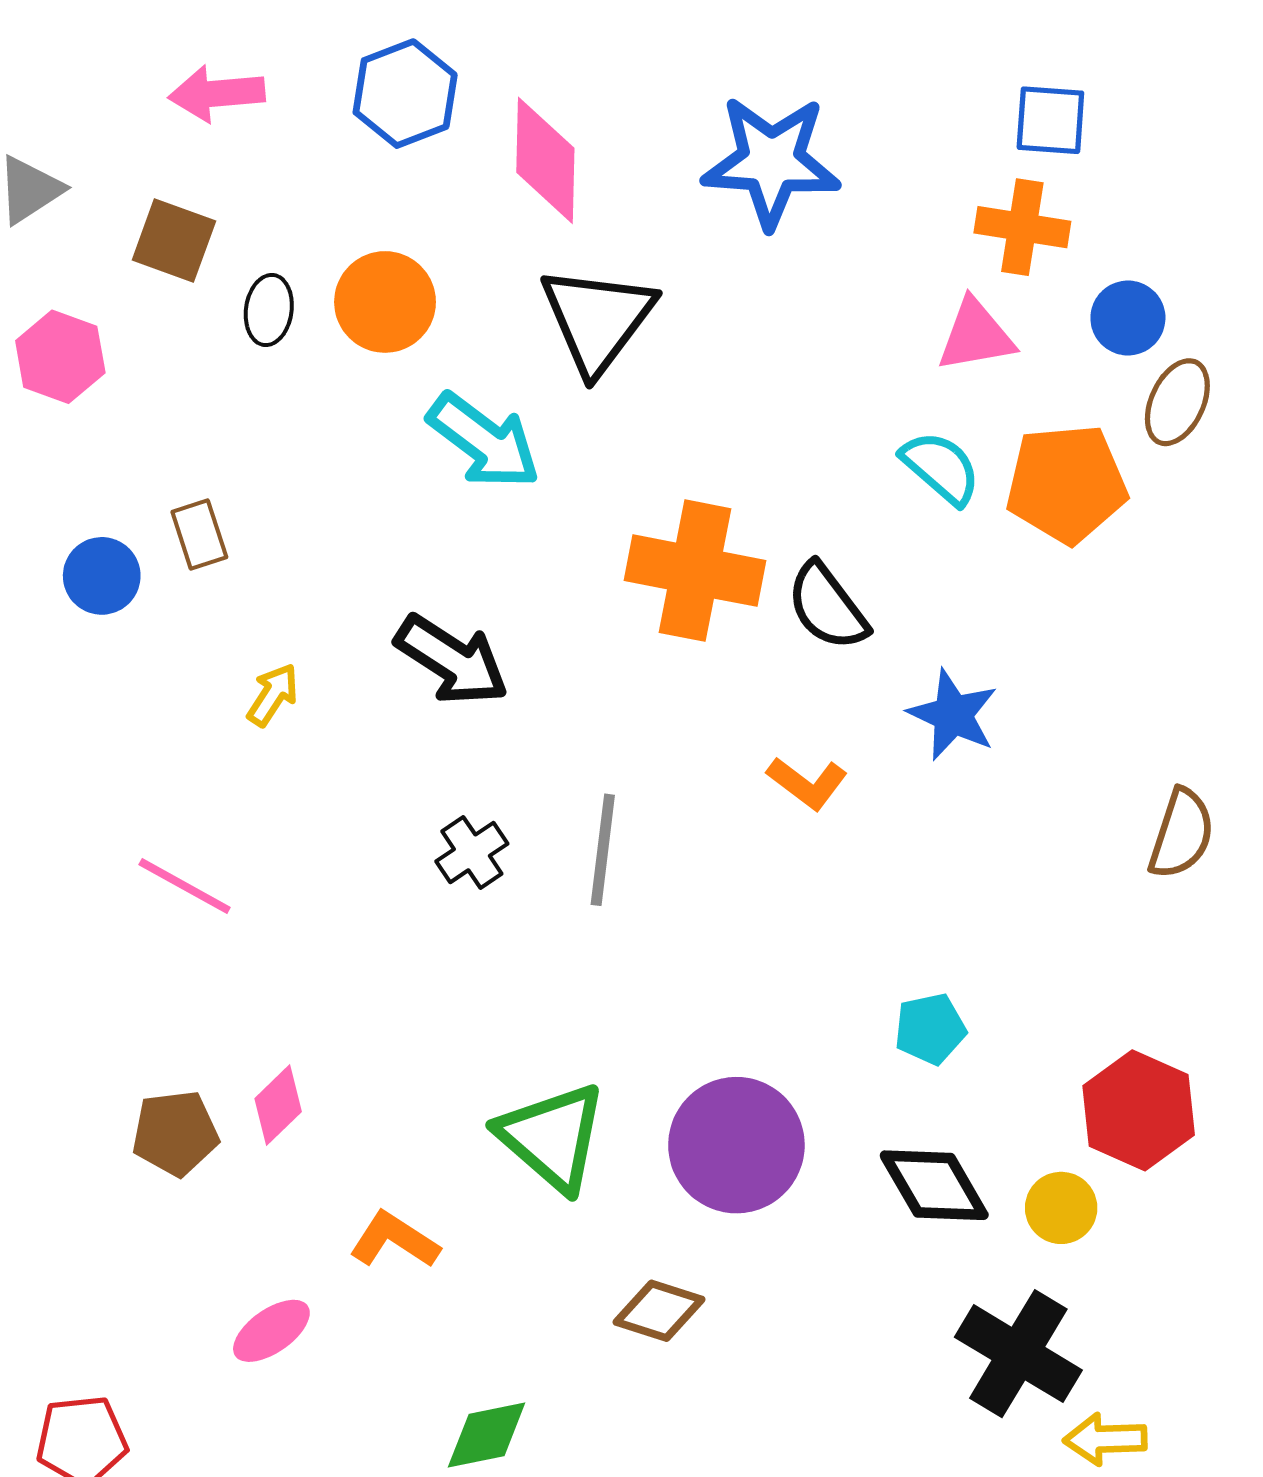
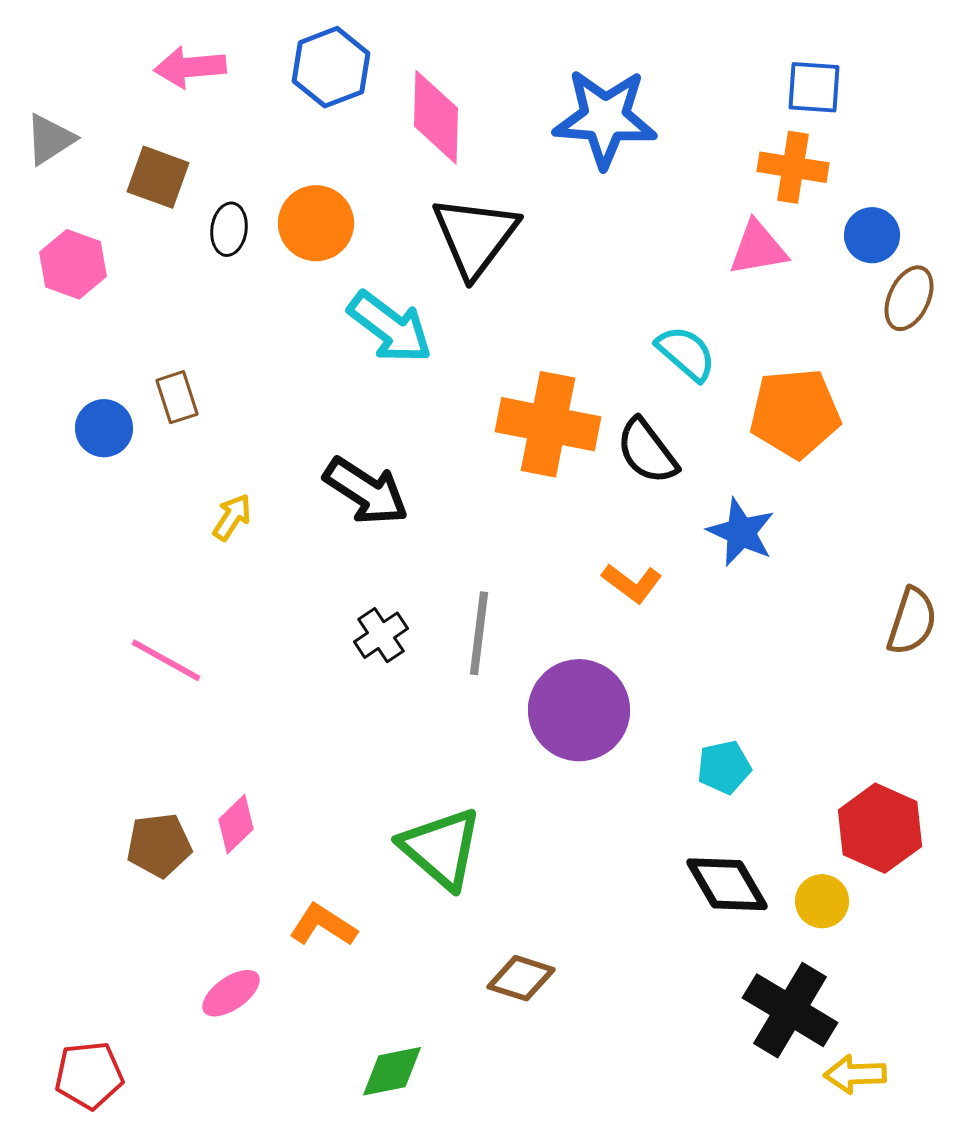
cyan semicircle: (941, 468) -> (686, 353), moved
orange pentagon: (1066, 484) -> (795, 413), moved
purple circle: (736, 1145) -> (579, 710), moved

